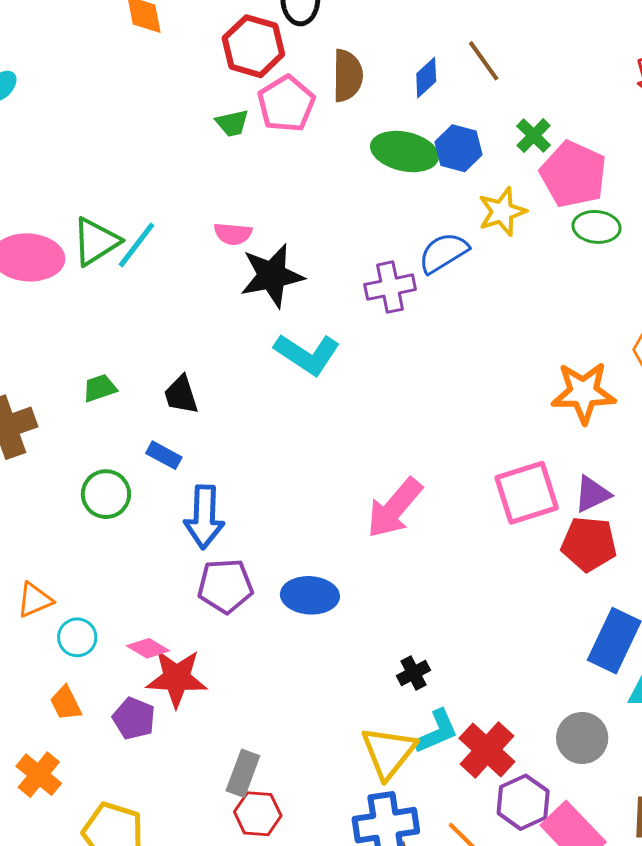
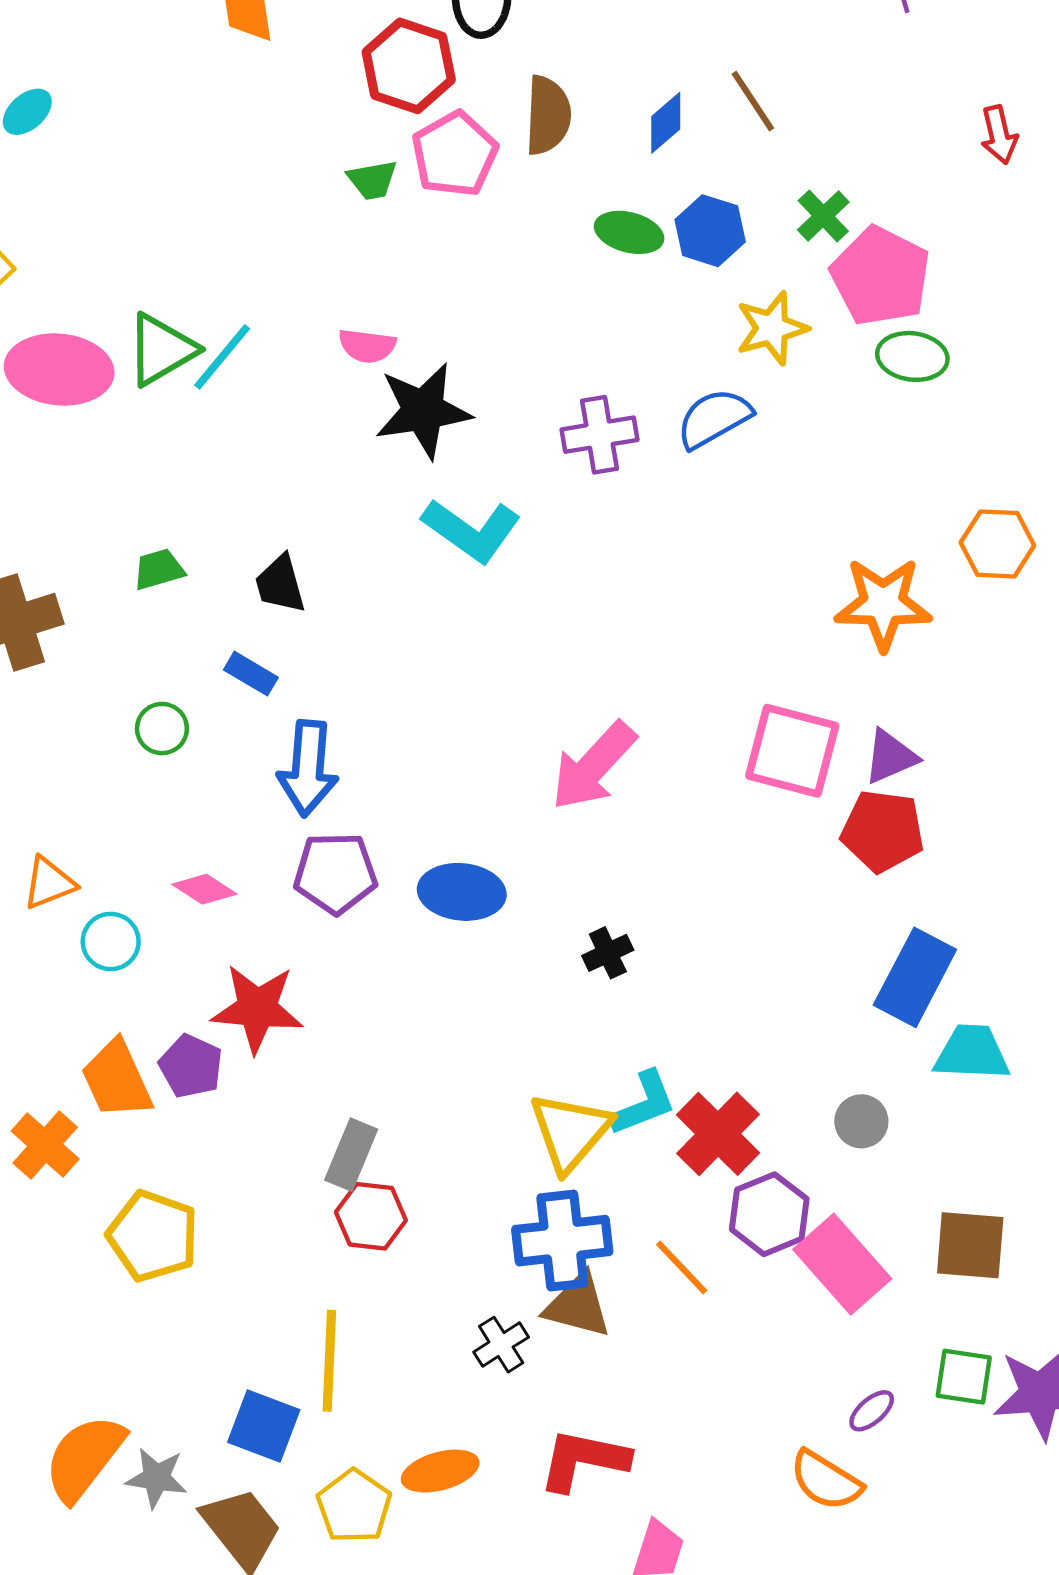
green ellipse: (405, 152) -> (629, 232), size x0.7
blue semicircle: (443, 253) -> (714, 418), moved
pink square: (527, 493) -> (792, 751), turned 30
green circle: (106, 494) -> (162, 729), size x0.7
pink diamond: (148, 648) -> (204, 889), moved
black cross: (414, 673) -> (608, 953), moved
orange trapezoid: (66, 703) -> (117, 1079), moved, size x1.5
gray circle: (582, 738) -> (861, 1121), size x0.7

